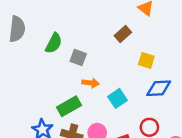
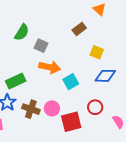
orange arrow: (91, 83) -> (50, 67), size x1.5
green rectangle: (69, 106) -> (16, 81), moved

